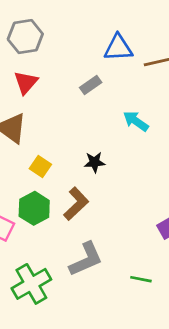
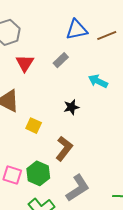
red triangle: (26, 82) -> (25, 63), moved
black star: (95, 162) -> (71, 107), moved
green hexagon: (34, 208) -> (38, 173), moved

